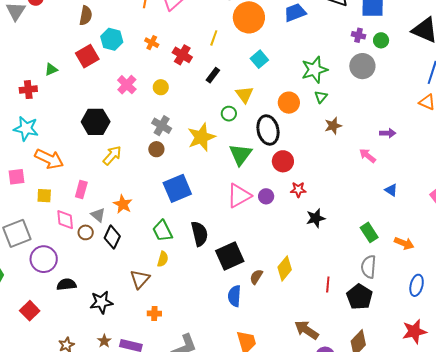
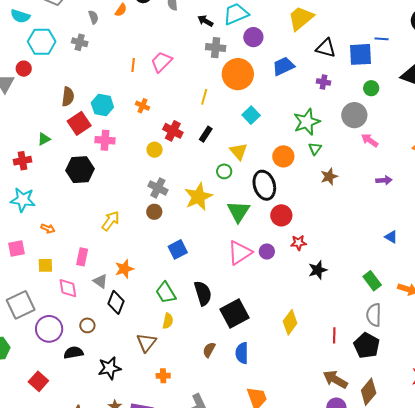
brown semicircle: (86, 16) -> (68, 97), moved
purple cross: (359, 35) -> (323, 82), moved
red cross: (182, 55) -> (173, 131), moved
pink cross: (127, 85) -> (105, 140), moved, turned -36
black hexagon: (96, 122) -> (80, 170), moved
pink arrow: (367, 156) -> (370, 140), moved
orange arrow: (49, 159) -> (48, 229), size x0.5
blue square: (177, 188) -> (178, 249), size x0.7
orange star: (123, 204) -> (124, 269), turned 30
brown circle: (86, 232) -> (87, 325), moved
brown semicircle: (256, 277) -> (209, 350), moved
brown arrow: (307, 330) -> (335, 379), moved

